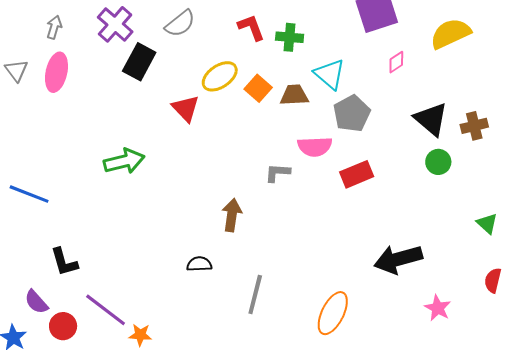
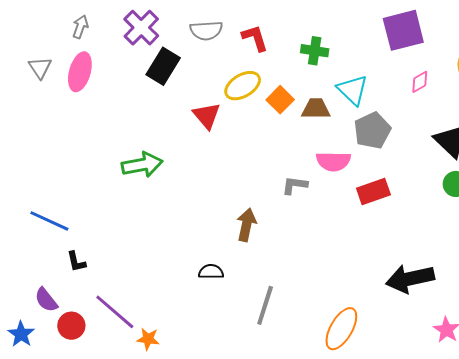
gray semicircle: (180, 24) -> (206, 31), turned 32
red L-shape: (251, 27) -> (255, 38), moved
blue line: (29, 194) -> (49, 221), moved
black L-shape: (64, 262) -> (76, 262), size x0.7

